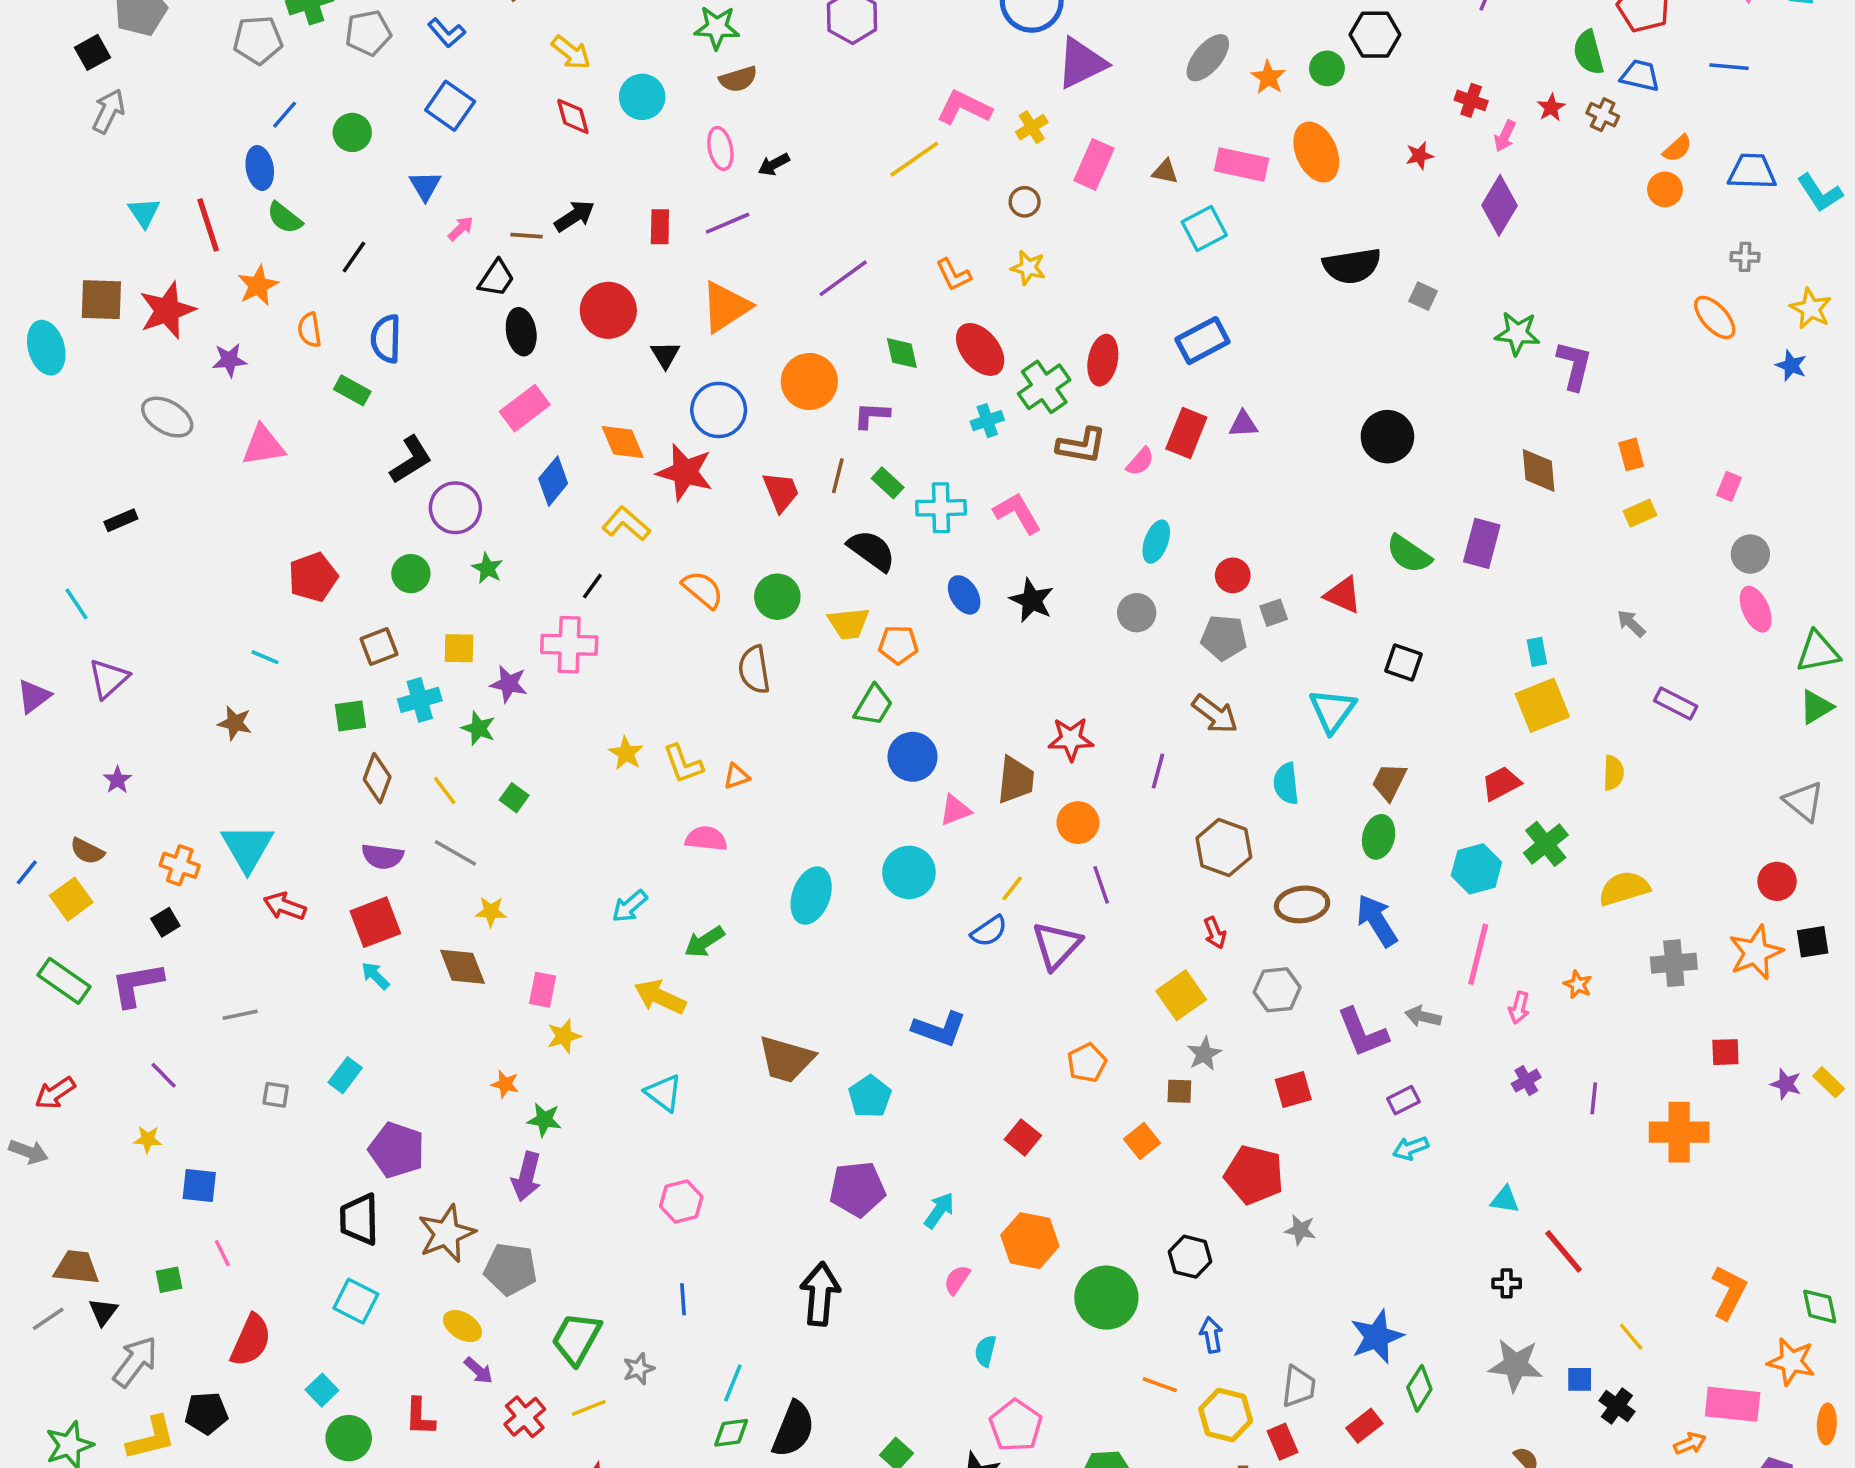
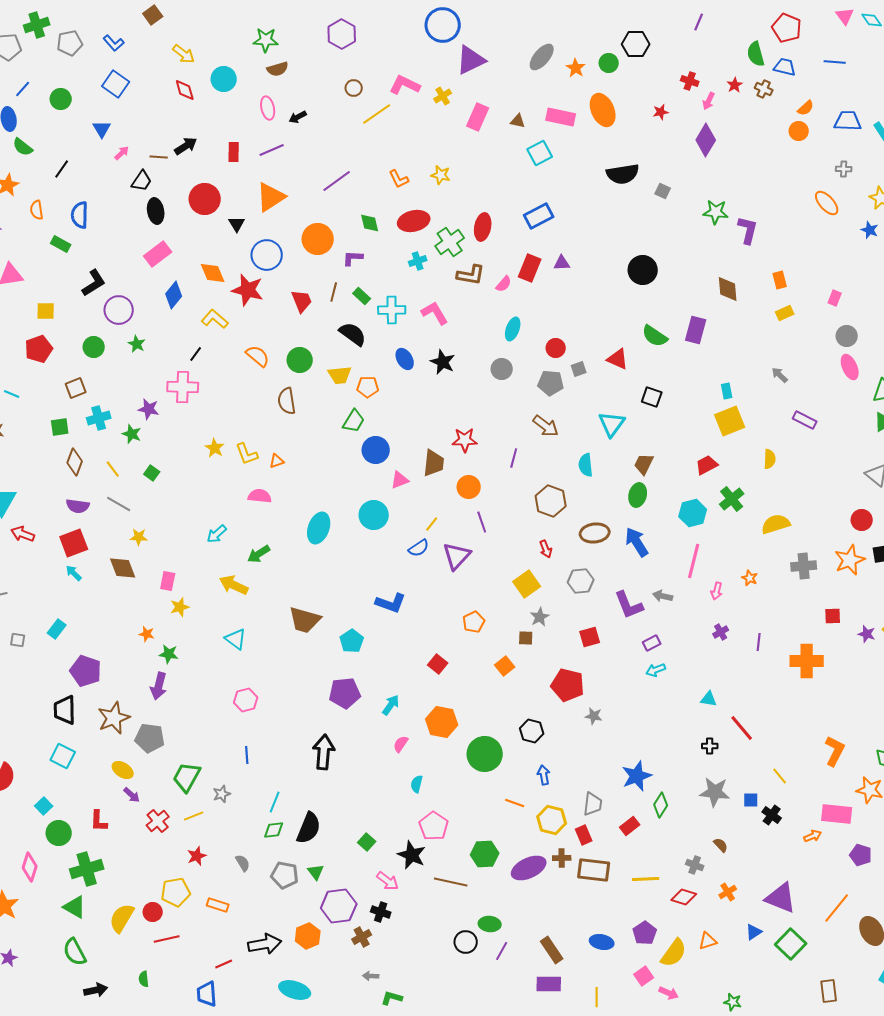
brown circle: (1025, 202) -> (354, 88), moved
red ellipse: (980, 349) -> (414, 221), turned -64
yellow square: (459, 648) -> (46, 311), moved

